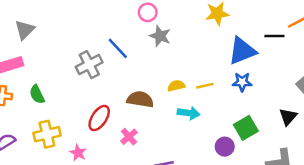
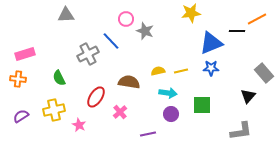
pink circle: (148, 12) -> (126, 19), moved
gray triangle: (25, 30) -> (66, 15), moved, turned 42
green semicircle: (37, 94) -> (59, 78), moved
green square: (246, 128) -> (202, 105), moved, turned 30
purple circle: (225, 147) -> (171, 114), moved

